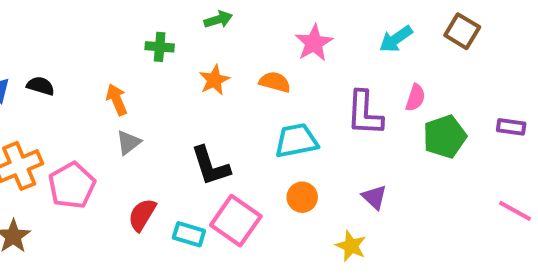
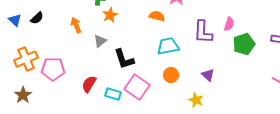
orange star: (214, 80) -> (110, 15), moved
black semicircle: (41, 86) -> (37, 18), turned 120
gray triangle: (128, 143) -> (100, 41), moved
pink pentagon: (72, 185) -> (53, 69), turned 30

